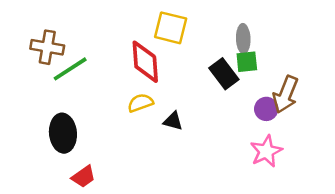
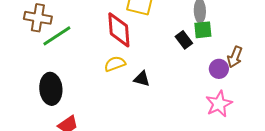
black rectangle: (224, 74) -> (184, 40), size x0.7
brown arrow: (286, 94) -> (235, 57), size x0.7

